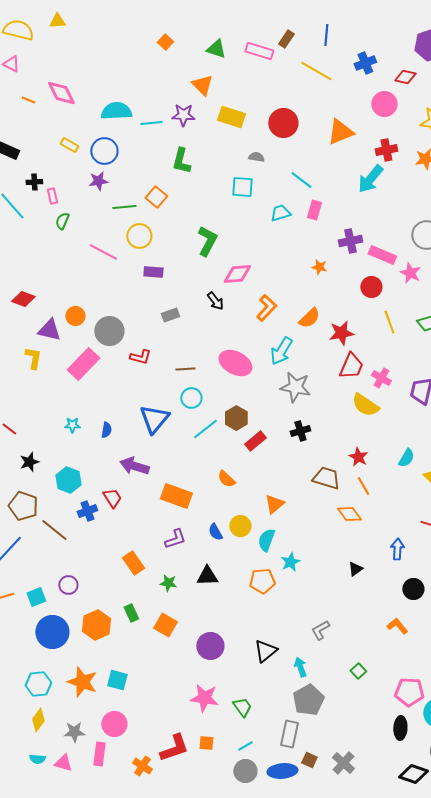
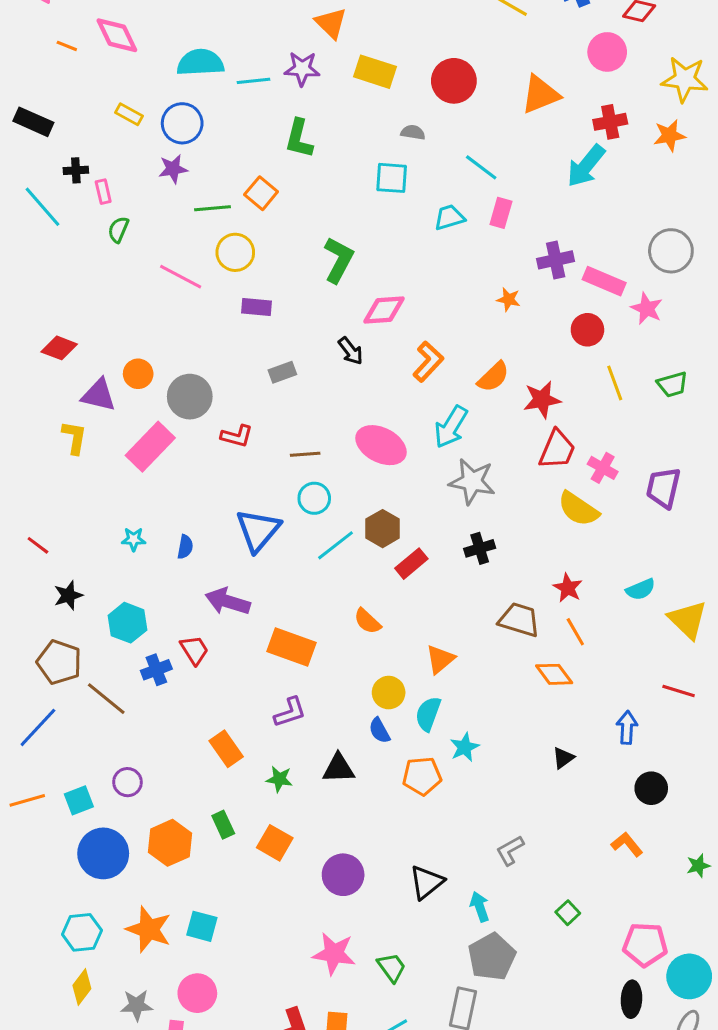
cyan semicircle: (406, 458) -> (641, 589), turned 36
blue semicircle: (215, 532) -> (379, 731), moved

